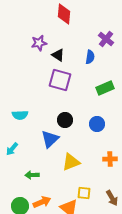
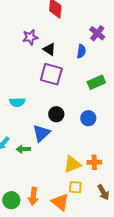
cyan semicircle: (20, 115) -> (17, 102), moved
orange cross: (110, 159) -> (94, 162), moved
yellow triangle: (71, 162) -> (72, 164), moved
green arrow: (32, 175) -> (23, 149), moved
orange arrow: (42, 202) -> (33, 196), turned 120

